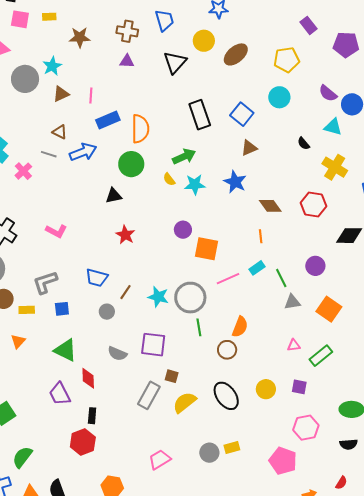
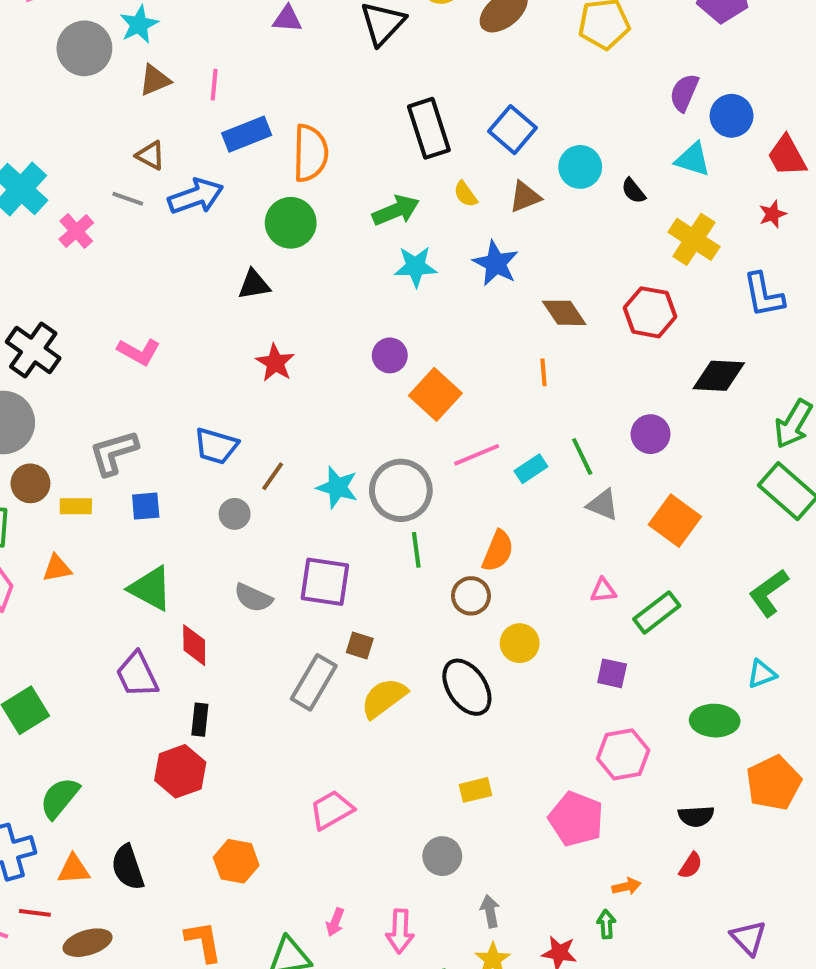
purple semicircle: (328, 93) -> (684, 93), turned 72
cyan circle: (279, 97) -> (580, 167), moved
yellow semicircle: (169, 179) -> (465, 194), moved
orange square: (206, 249) -> (435, 394), turned 30
cyan rectangle: (257, 268) -> (531, 469), moved
gray triangle: (292, 302) -> (603, 505), turned 30
orange triangle: (18, 341) -> (57, 568), turned 35
yellow circle: (266, 389) -> (520, 643), moved
black semicircle: (349, 444) -> (696, 816), moved
gray circle: (209, 453) -> (442, 856), moved

